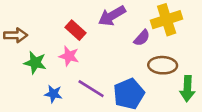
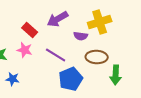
purple semicircle: (142, 38) -> (81, 36), turned 56
purple line: (91, 89) -> (56, 55), moved

